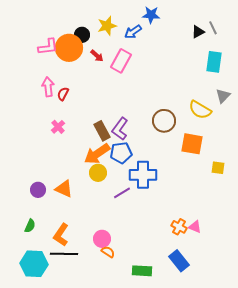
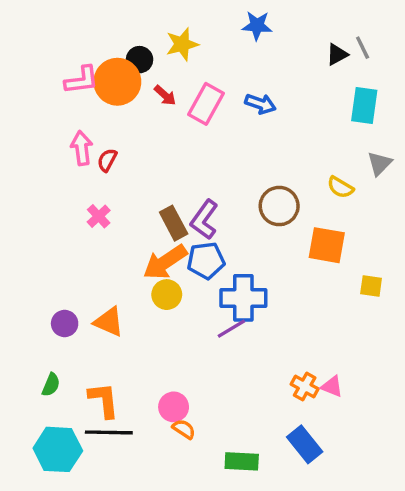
blue arrow: (133, 32) -> (260, 104), moved, turned -126
yellow semicircle: (200, 110) -> (340, 187), size x0.7
purple line: (122, 193) -> (231, 329), moved
orange L-shape: (61, 235) -> (104, 400), turned 140

